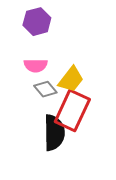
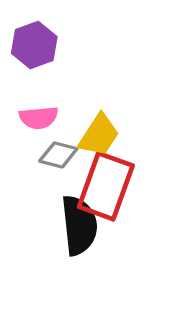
gray diamond: (45, 89) -> (58, 155), turned -30

